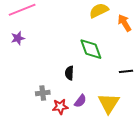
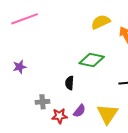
purple star: (18, 38) -> (20, 67), moved
green diamond: (91, 49) -> (92, 60), turned -60

